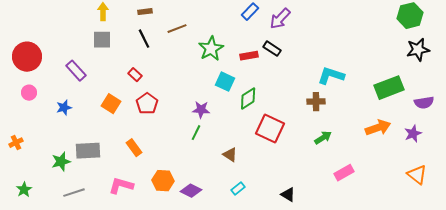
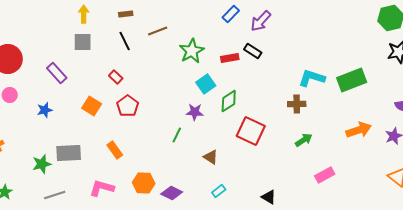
cyan square: (225, 82) -> (206, 84), turned 30
green rectangle: (389, 88) -> (352, 80), moved
purple star: (201, 110) -> (195, 112), moved

